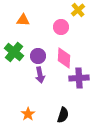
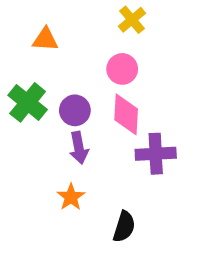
yellow cross: (78, 10) -> (132, 20), moved
pink circle: (61, 27) -> (122, 69), moved
orange star: (28, 114) -> (71, 197), moved

